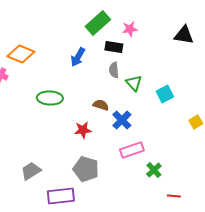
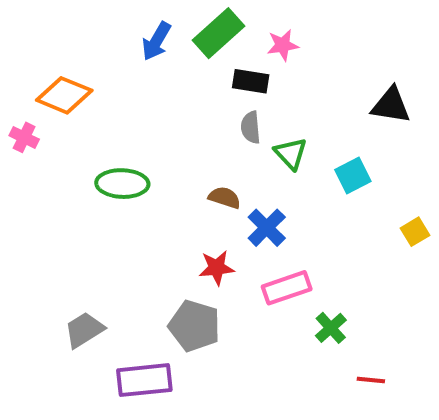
black triangle: (184, 35) -> (391, 105), moved
blue arrow: (78, 57) -> (156, 41), moved
red star: (83, 130) -> (217, 268), moved

